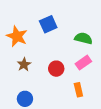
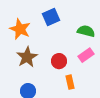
brown star: (24, 65) -> (27, 57), size x1.5
orange rectangle: (78, 90) -> (70, 82), moved

